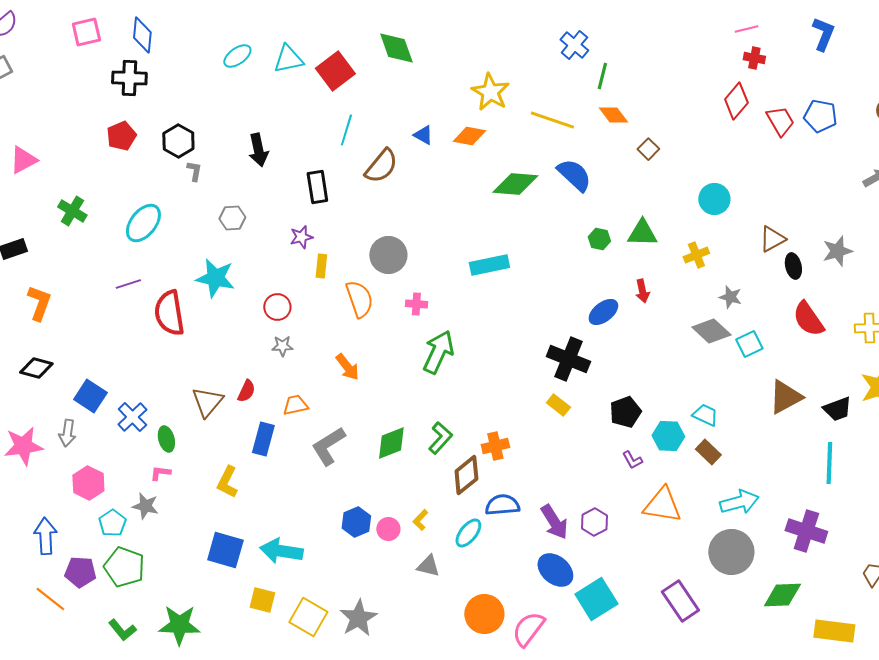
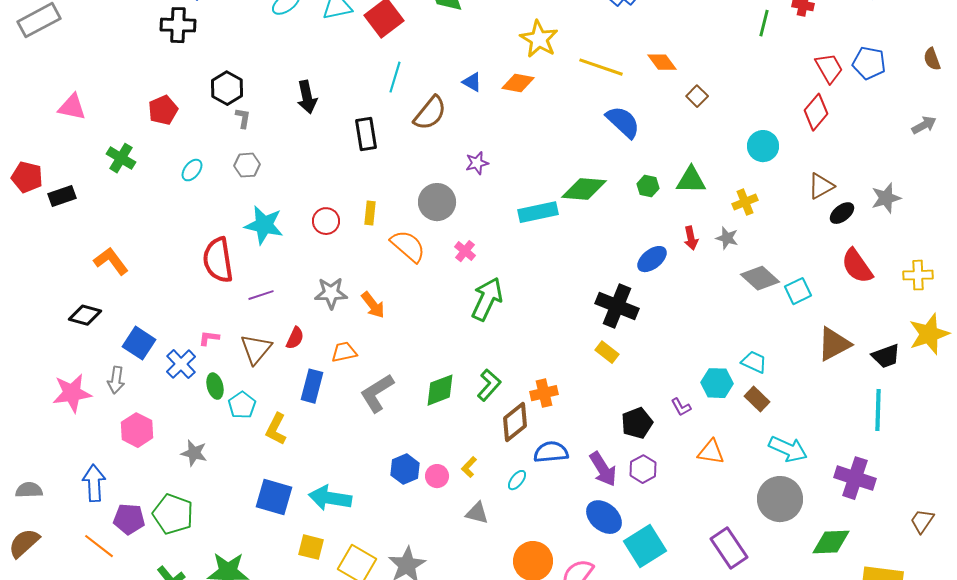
green line: (602, 76) -> (764, 23), moved
red diamond: (736, 101) -> (816, 112), moved
red pentagon: (121, 136) -> (163, 110), moved
pink triangle: (23, 160) -> (72, 107), turned 40
green diamond: (515, 184) -> (584, 189), moved
gray hexagon: (232, 218) -> (247, 165), moved
cyan ellipse: (143, 223) -> (192, 170), size x0.6
purple star: (301, 237) -> (477, 163), moved
black ellipse: (793, 266) -> (842, 213), turned 65
purple line: (128, 284) -> (261, 295), moved
gray star: (730, 297) -> (727, 238), moved
orange semicircle: (359, 299) -> (408, 246), turned -30
orange L-shape: (39, 303) -> (111, 261), moved, turned -57
pink cross: (416, 304) -> (465, 251), turned 35
red circle: (277, 307) -> (326, 221), moved
gray star: (282, 346) -> (331, 293), size x1.5
orange arrow: (347, 367) -> (373, 305), moved
black pentagon: (625, 412) -> (637, 423), moved
pink L-shape: (160, 473) -> (209, 338), moved
cyan arrow: (739, 502) -> (788, 449), turned 39
orange triangle: (662, 505) -> (711, 452), size x0.7
cyan pentagon: (112, 523) -> (242, 405), moved
cyan ellipse: (468, 533) -> (517, 480), size x0.7

